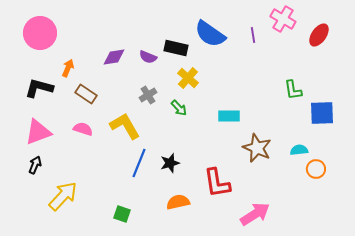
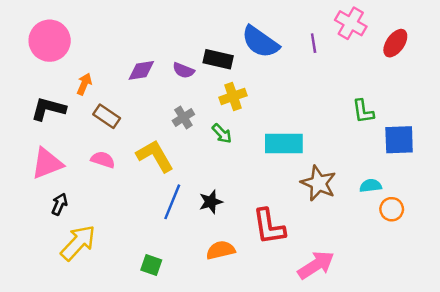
yellow cross: (188, 78) -> (233, 96), turned 30
cyan rectangle: (229, 116) -> (284, 144), size x1.4
black arrow: (35, 165) -> (59, 204), moved

